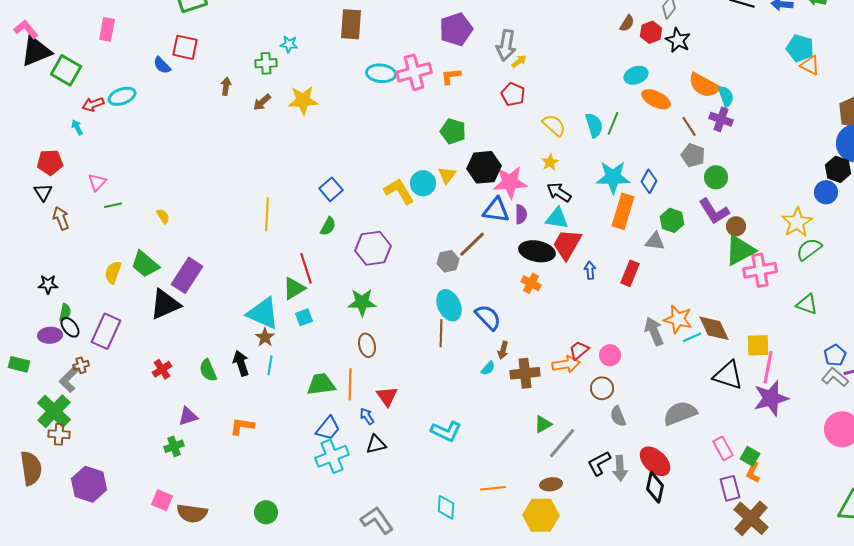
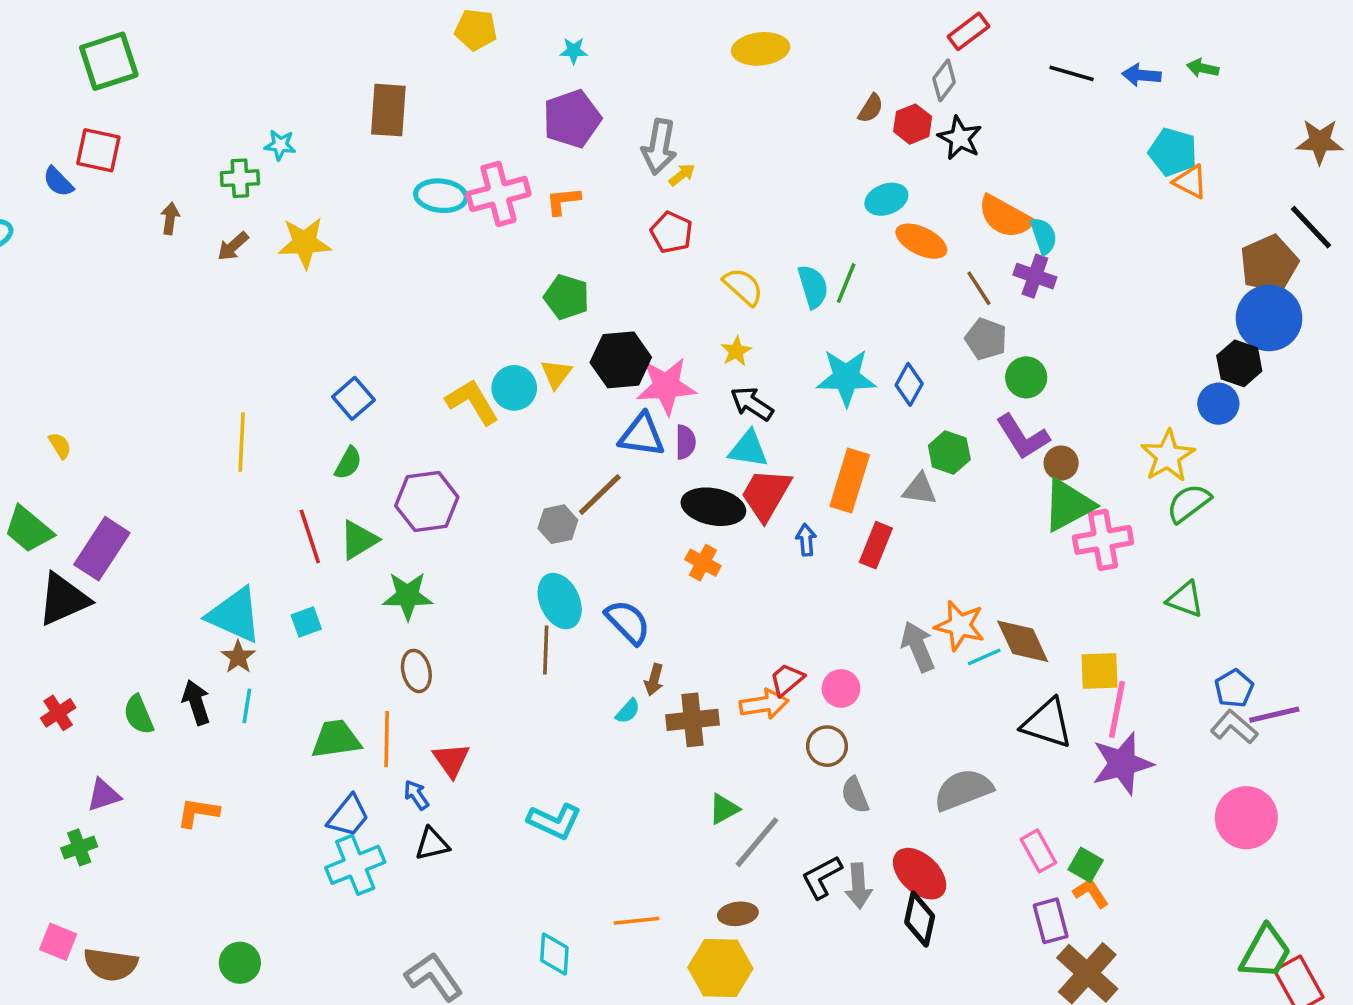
orange rectangle: (623, 211) -> (850, 481), moved
green triangle: (294, 288) -> (359, 540), moved
orange L-shape: (753, 472) -> (1091, 893), turned 120

